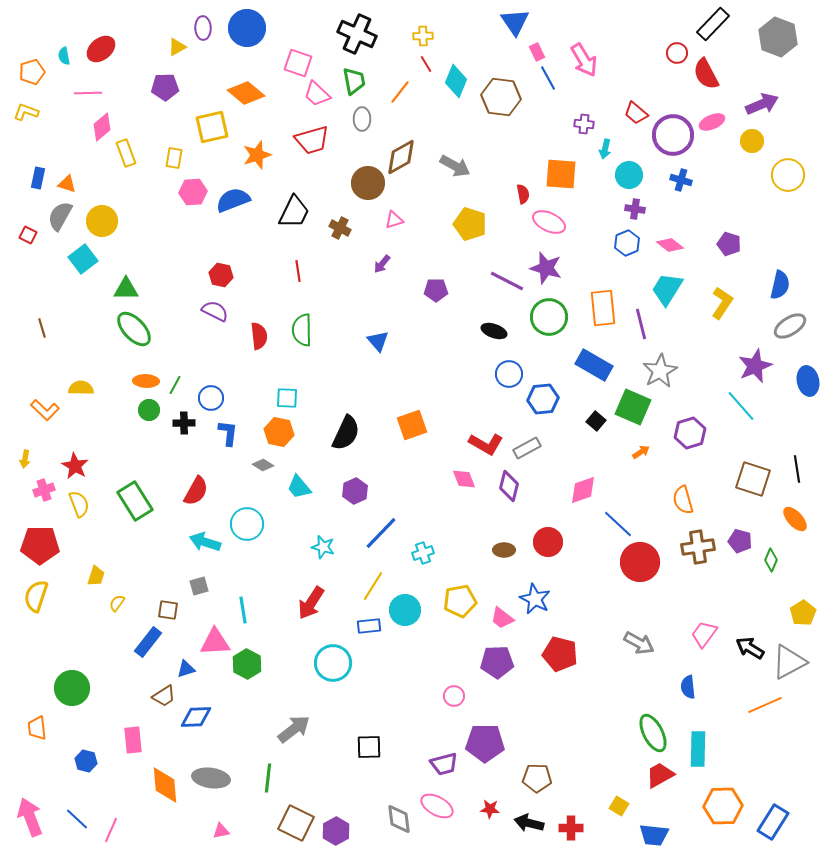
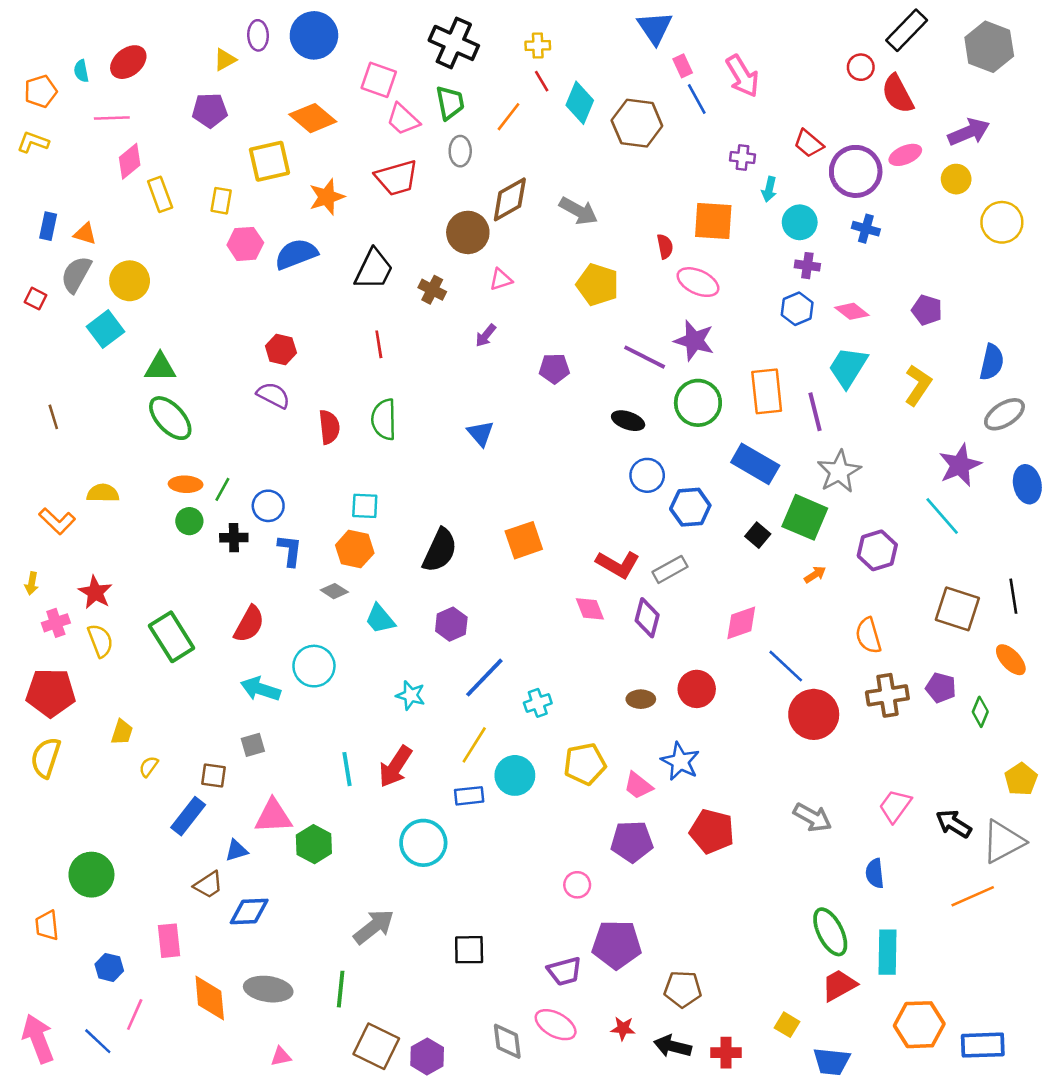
cyan line: (243, 610) -> (347, 769), moved
blue rectangle: (773, 822) -> (983, 1045), turned 56
pink line: (111, 830) -> (135, 1014), moved

